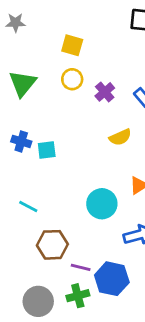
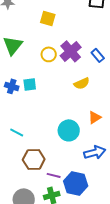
yellow circle: (72, 79) -> (49, 54), moved
purple cross: (105, 92) -> (71, 51), size x1.5
cyan square: (47, 150) -> (30, 84), moved

